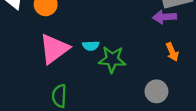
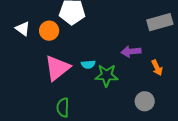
purple arrow: (164, 17) -> (131, 52), moved

